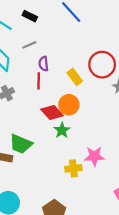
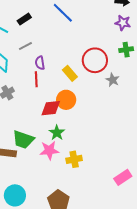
black rectangle: (30, 16) -> (24, 19), turned -56
red diamond: (52, 112) -> (51, 108), turned -50
green star: (62, 130) -> (57, 133), moved
pink star: (94, 156) -> (49, 150), moved

